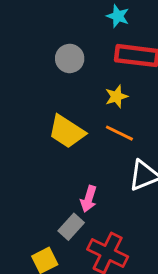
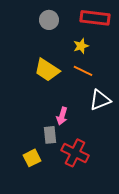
gray rectangle: (71, 227) -> (50, 135), turned -48

